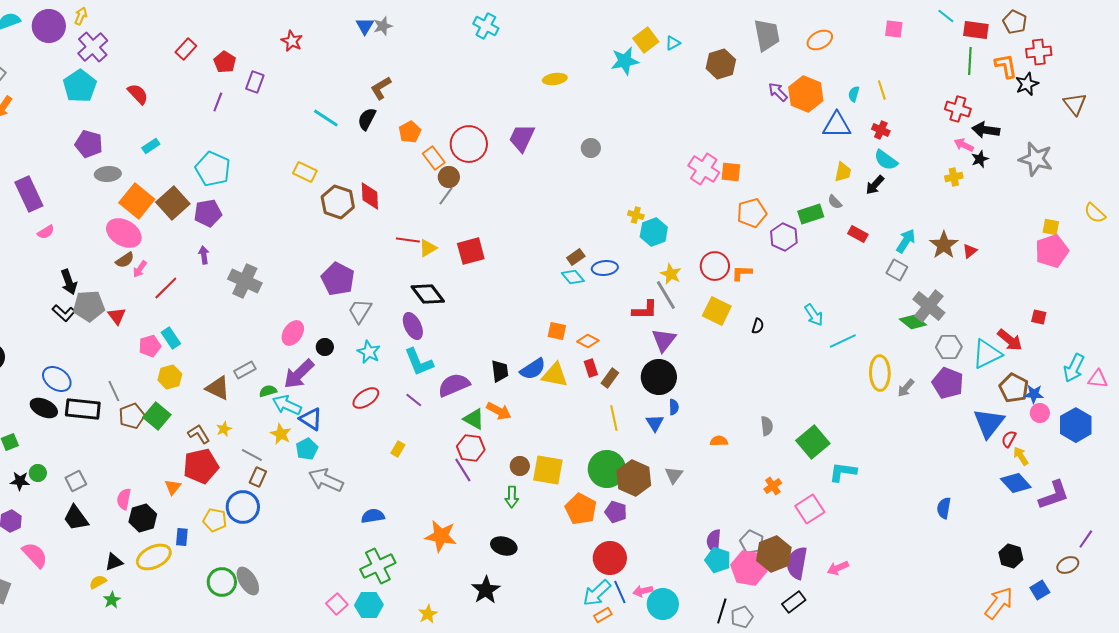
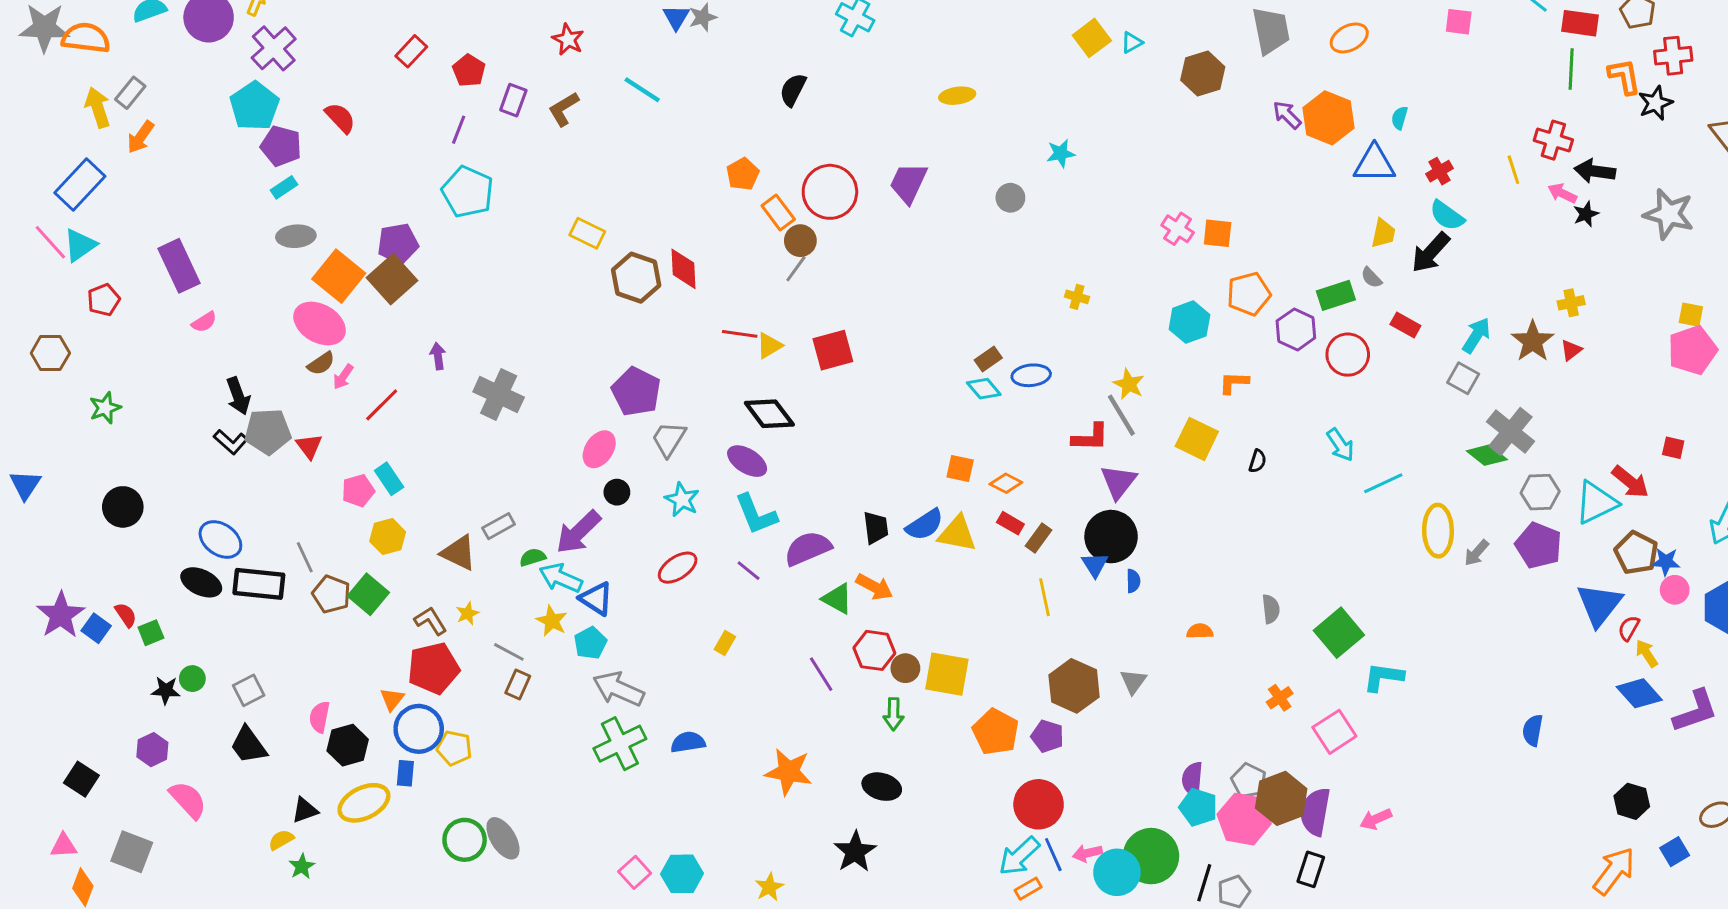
cyan star: (625, 61) -> (1061, 153), moved, size x0.7
brown L-shape: (381, 88) -> (564, 109), moved
yellow line: (882, 90) -> (1513, 170), moved
cyan line: (326, 118) -> (642, 90), moved
black semicircle: (367, 119) -> (793, 90), moved
red cross: (881, 130) -> (1439, 171), turned 36
purple pentagon: (89, 144) -> (281, 146), moved
cyan rectangle: (151, 146) -> (284, 187), moved
cyan pentagon: (213, 169) -> (467, 192), moved
pink cross: (704, 169) -> (1178, 229), size x0.7
yellow cross: (954, 177) -> (1571, 303), moved
black arrow: (875, 185) -> (1431, 252), size x1.4
purple pentagon: (208, 213) -> (398, 244), moved
cyan hexagon: (654, 232) -> (1189, 322), moved
red circle: (715, 266) -> (1348, 355), moved
purple ellipse: (413, 326) -> (747, 461), turned -32
pink ellipse: (293, 333) -> (599, 449), moved
red rectangle: (591, 368) -> (1010, 523), turned -42
brown pentagon: (132, 416) -> (331, 594), turned -30
blue triangle: (655, 423) -> (1095, 565), moved
red hexagon: (471, 448) -> (874, 650), moved
green circle: (607, 469) -> (1151, 856), moved
blue circle: (243, 507) -> (419, 729), moved
green cross: (378, 566) -> (620, 744), moved
black rectangle: (794, 602) -> (1311, 869), turned -35

